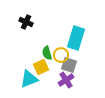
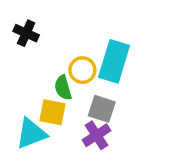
yellow circle: (61, 55) -> (82, 70), moved
yellow square: (41, 67) -> (52, 112), turned 35

